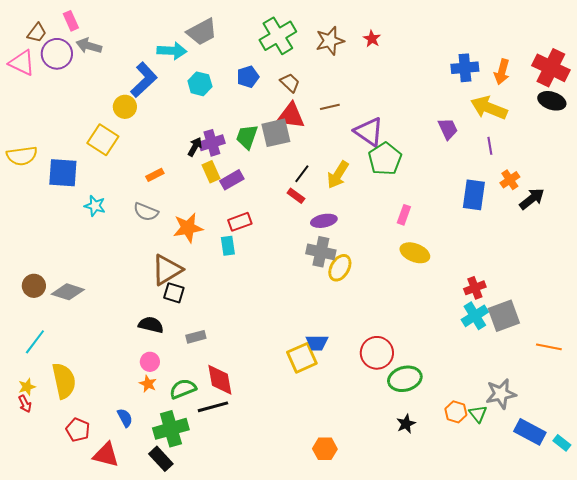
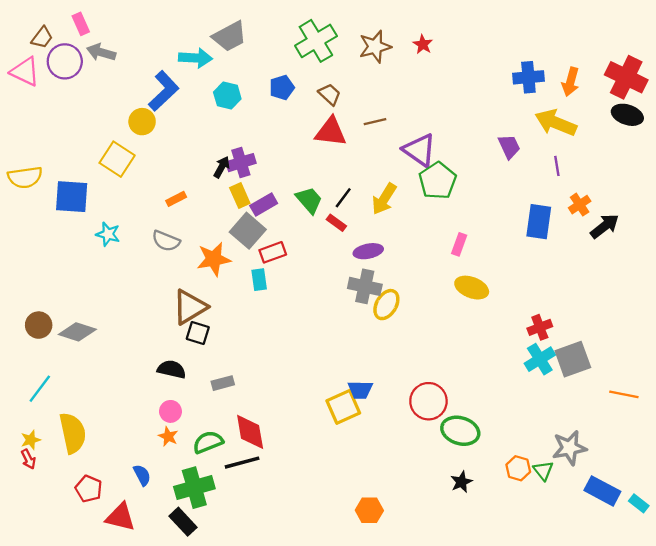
gray square: (276, 133) -> (248, 231), moved, turned -36
green trapezoid: (247, 137) -> (309, 200), moved, turned 120
green ellipse: (405, 379) -> (460, 431), turned 32

